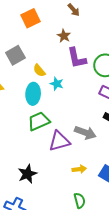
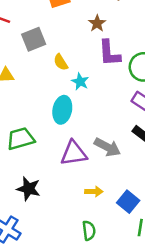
cyan ellipse: (33, 94) -> (62, 110), moved
green trapezoid: (39, 121) -> (21, 139), moved
black star: (27, 174) -> (29, 189), turned 30

